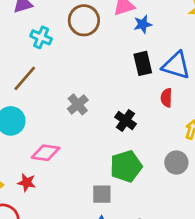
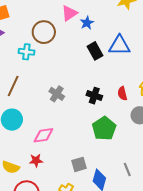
cyan cross: (41, 37) -> (26, 52), moved
red semicircle: (166, 98) -> (122, 94), moved
gray square: (102, 194) -> (79, 164), moved

